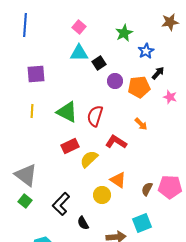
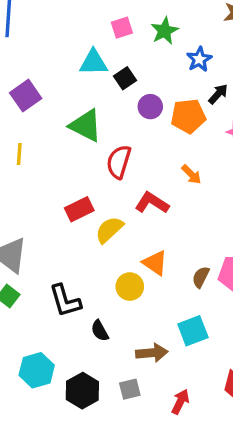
pink square: (79, 27) -> (122, 28), moved, turned 32
purple square: (36, 74) -> (26, 96), turned -30
green triangle: (67, 112) -> (86, 126), moved
black L-shape: (61, 204) -> (65, 301), turned -60

